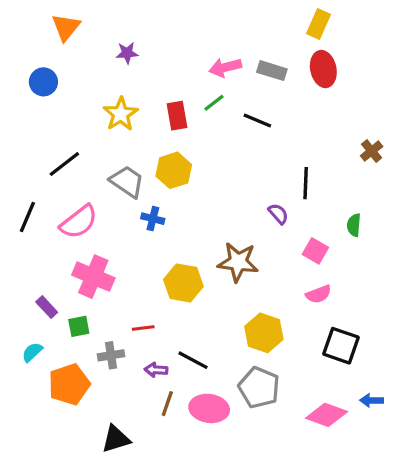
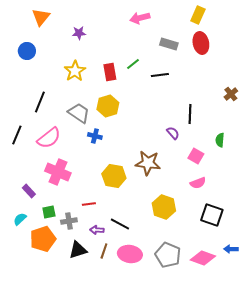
pink arrow: (225, 67) -> (140, 18), moved
black line: (257, 120) -> (160, 75), turned -30
black line: (64, 164) -> (40, 102), turned -30
green square: (79, 326) -> (49, 212), moved
gray pentagon: (259, 388) -> (168, 255), moved
black triangle: (116, 439) -> (78, 250), moved

